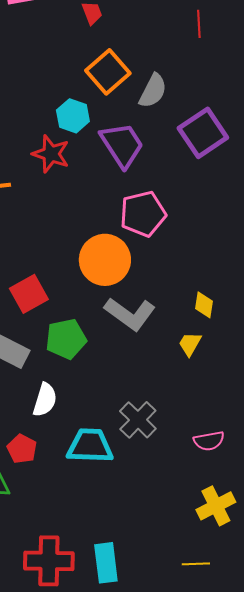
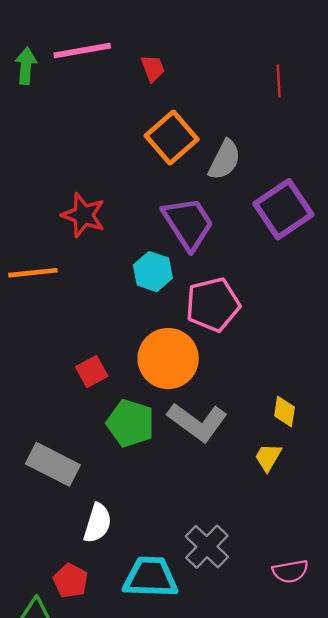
cyan hexagon: (73, 116) -> (153, 272), moved
red star: (51, 154) -> (83, 215), moved
red square: (29, 294) -> (92, 371), moved, size x0.7
green pentagon: (66, 339) -> (130, 423), moved, turned 30

